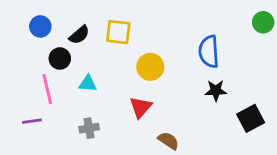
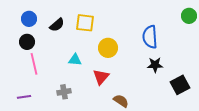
black circle: (60, 58) -> (27, 42), moved
cyan triangle: (88, 84) -> (75, 60), moved
purple line: (32, 121) -> (24, 97), moved

